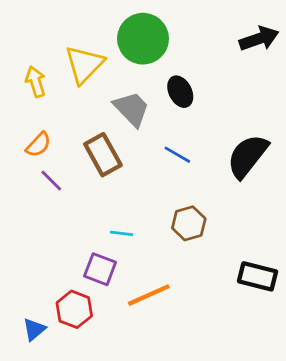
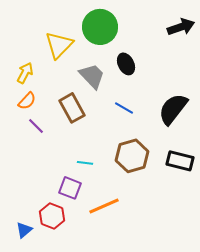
yellow arrow: (36, 82) -> (25, 73), moved, turned 45
brown hexagon: (189, 223) -> (132, 156), size x1.4
black rectangle: (258, 276) -> (180, 161), moved

